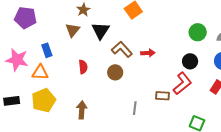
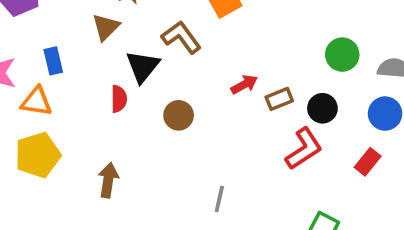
black triangle: (101, 31) -> (143, 66), moved
brown L-shape: (122, 49) -> (181, 37), moved
red arrow: (148, 53) -> (244, 85), turned -32
brown rectangle: (163, 96) -> (279, 99), moved, turned -32
gray line: (135, 108) -> (219, 199), moved

